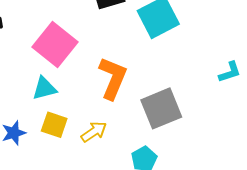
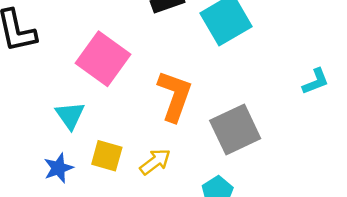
cyan triangle: (44, 88) -> (70, 115), moved, turned -48

